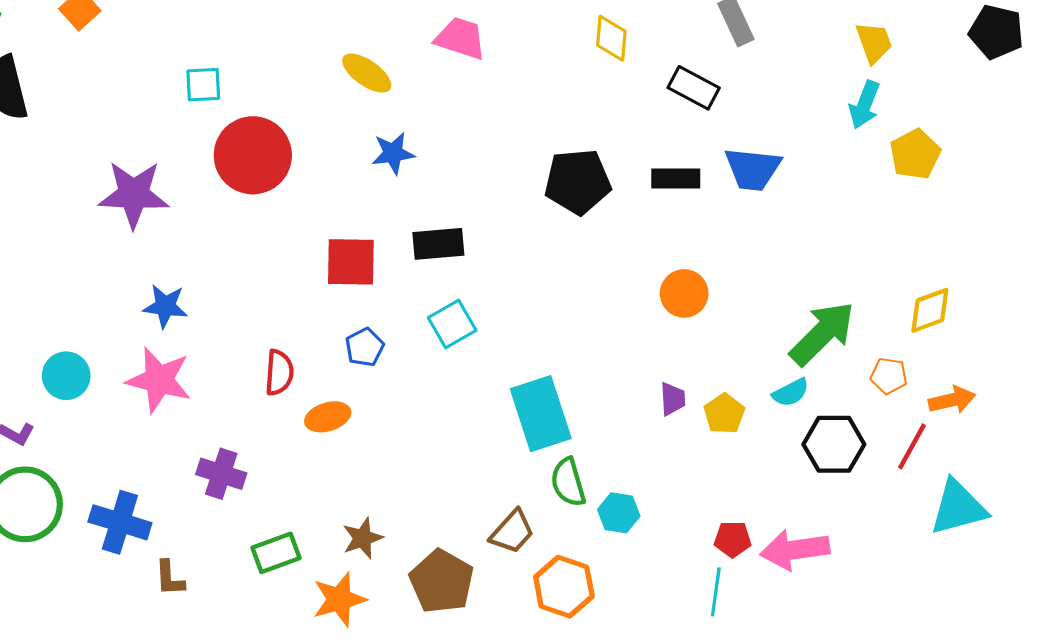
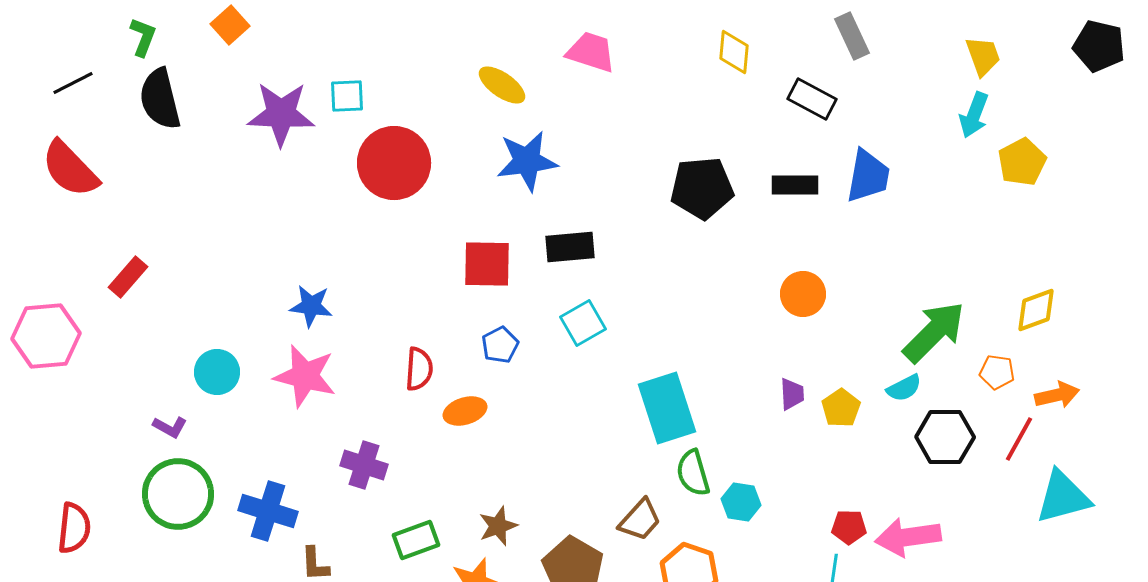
blue star: (393, 153) -> (527, 161), size x1.5
blue trapezoid: (753, 169) -> (868, 176), turned -86
purple star: (134, 194) -> (281, 114), moved

